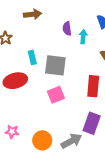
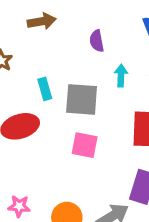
cyan arrow: (83, 37) -> (121, 76), moved
pink square: (56, 95) -> (85, 145), turned 36

